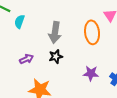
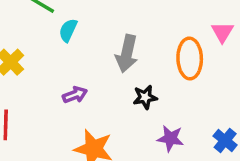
black star: (56, 57) -> (145, 97), moved
purple star: (91, 73) -> (170, 138), moved

